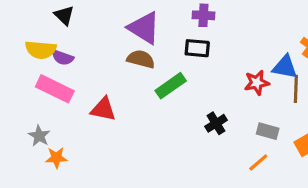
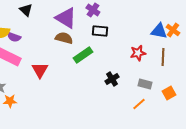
black triangle: (64, 15) -> (26, 10), moved
purple cross: (203, 15) -> (93, 10), moved, turned 32
blue triangle: (285, 67) -> (159, 31), moved
red triangle: (103, 109) -> (40, 70), turned 48

